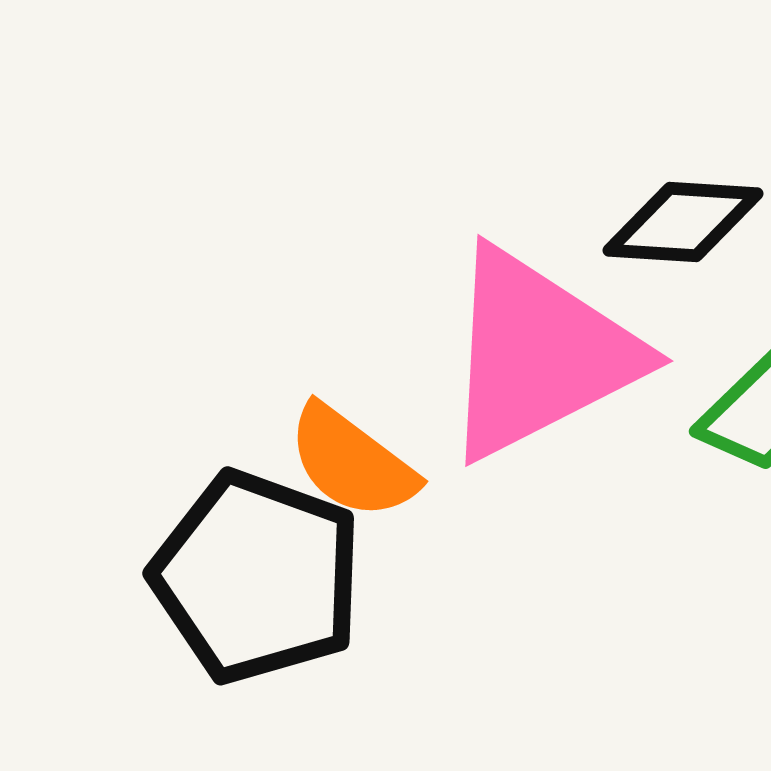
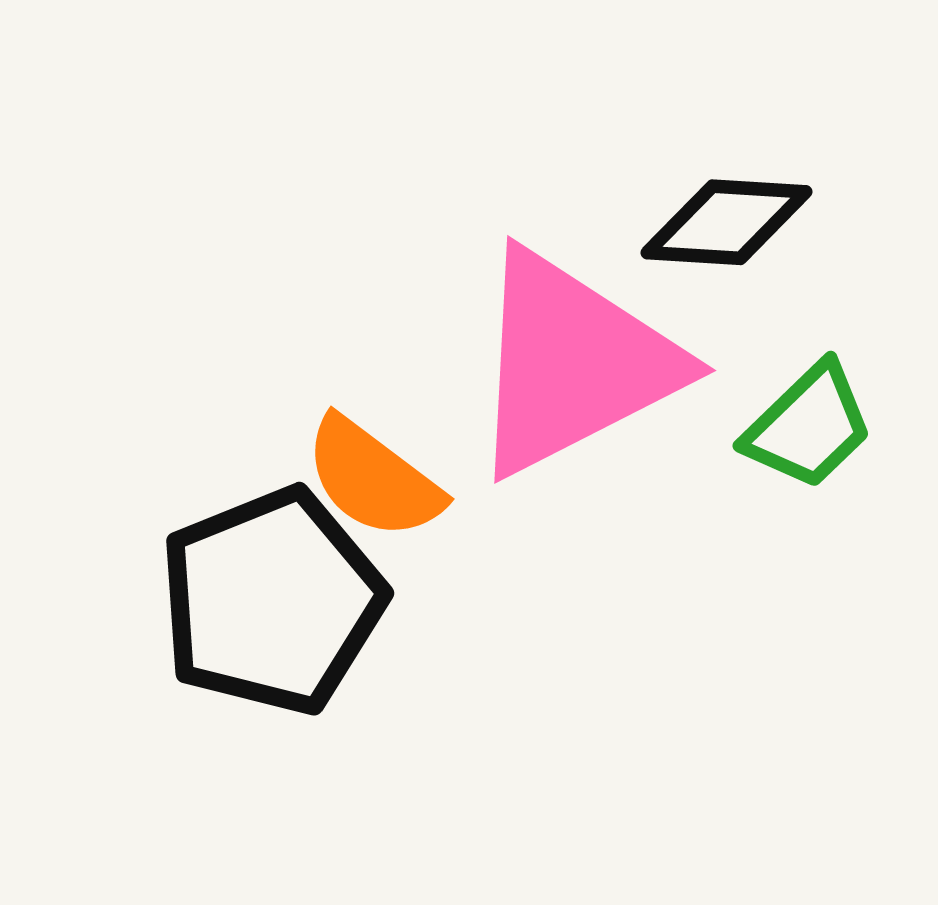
black pentagon: (257, 577) -> (272, 601), turned 30

